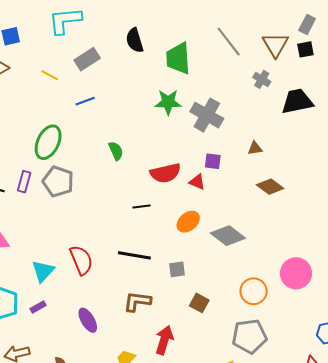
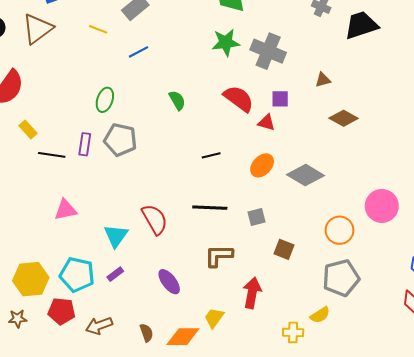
green ellipse: (48, 142) -> (105, 100), size x0.7
red semicircle: (165, 173) -> (239, 99), moved, turned -124

